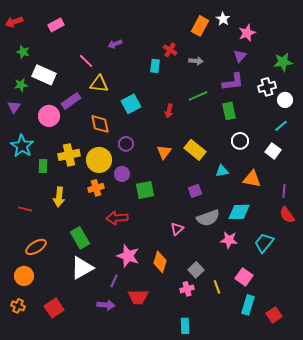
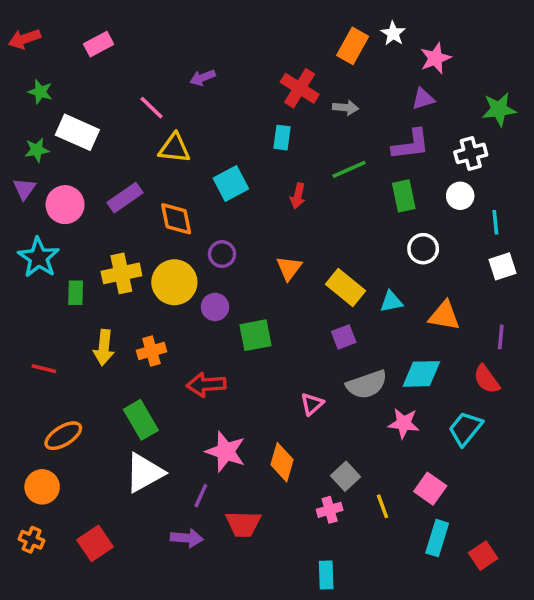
red cross: (170, 50) -> (300, 88), size x1.5
purple triangle: (240, 56) -> (423, 99), turned 32
cyan rectangle: (155, 66) -> (282, 138), moved
white circle: (285, 100) -> (460, 196), moved
purple rectangle: (71, 101) -> (125, 198), moved
pink circle: (49, 116) -> (65, 205), moved
cyan line: (281, 126) -> (495, 222), turned -56
yellow rectangle: (195, 150) -> (345, 288), moved
white square: (273, 151) -> (502, 266), moved, turned 35
orange cross: (96, 188) -> (151, 351), moved
red semicircle: (287, 215) -> (487, 379), moved

